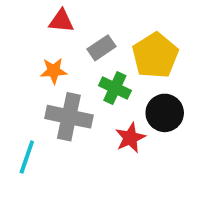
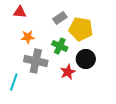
red triangle: (61, 21) -> (20, 12), moved
gray rectangle: (102, 48) -> (60, 18), moved
yellow pentagon: (155, 55) -> (81, 29), turned -30

